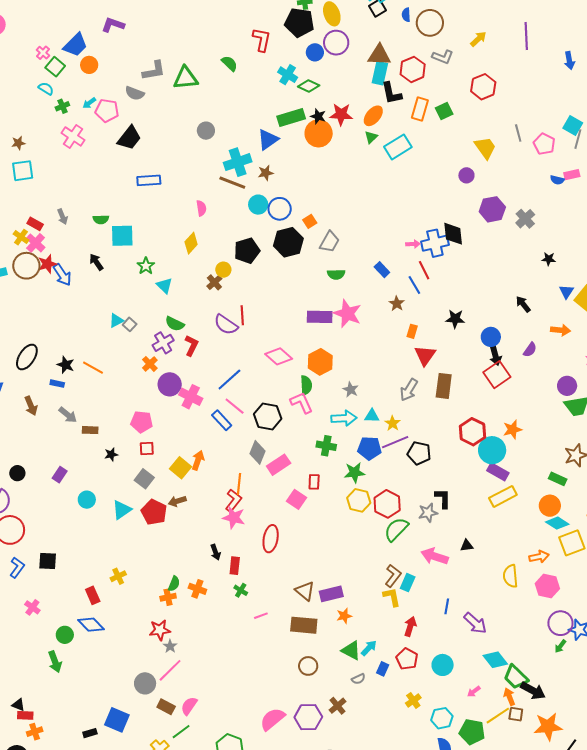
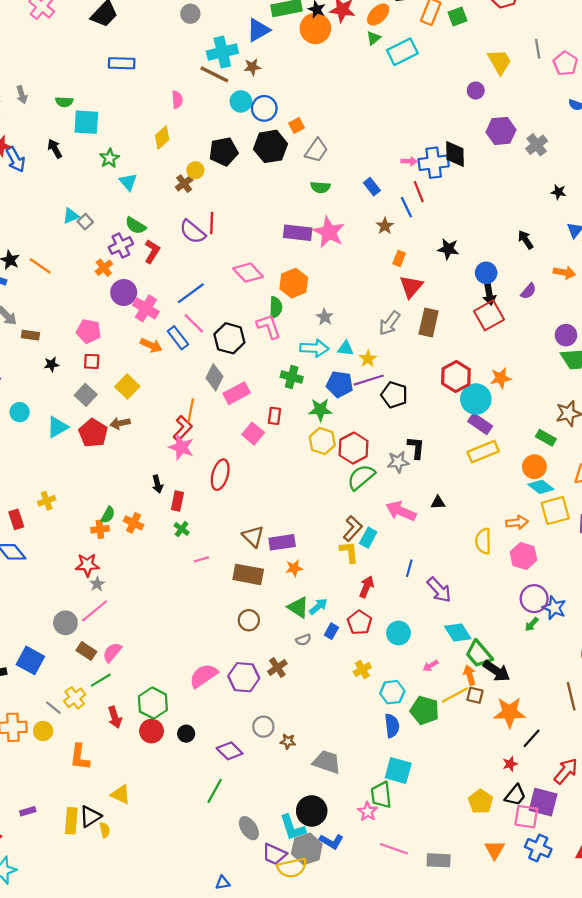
orange arrow: (198, 460) -> (151, 345), moved, turned 90

